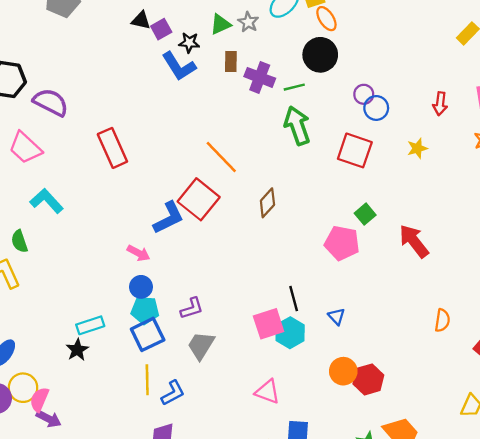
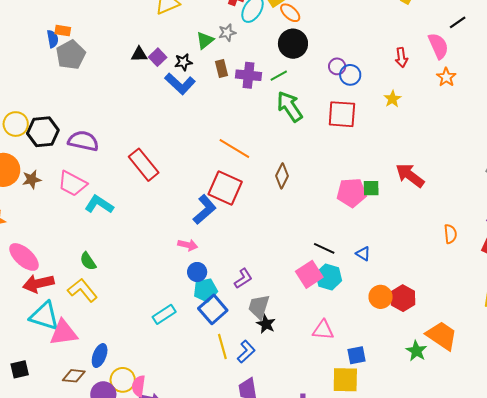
gray star: (248, 22) -> (227, 33), turned -30
cyan L-shape: (47, 201) -> (99, 204), moved
green square: (365, 214) -> (371, 188), moved, turned -36
black line: (294, 299) -> (324, 248), turned -35
black star: (77, 350) -> (266, 324), moved

